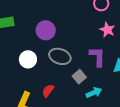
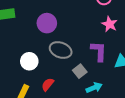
white circle: (28, 59) -> (29, 61), moved

